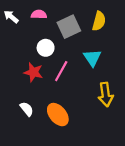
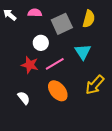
pink line: (61, 71) -> (55, 64), turned 30
yellow arrow: (106, 95) -> (95, 85), turned 50
orange ellipse: (58, 115) -> (58, 91), moved

